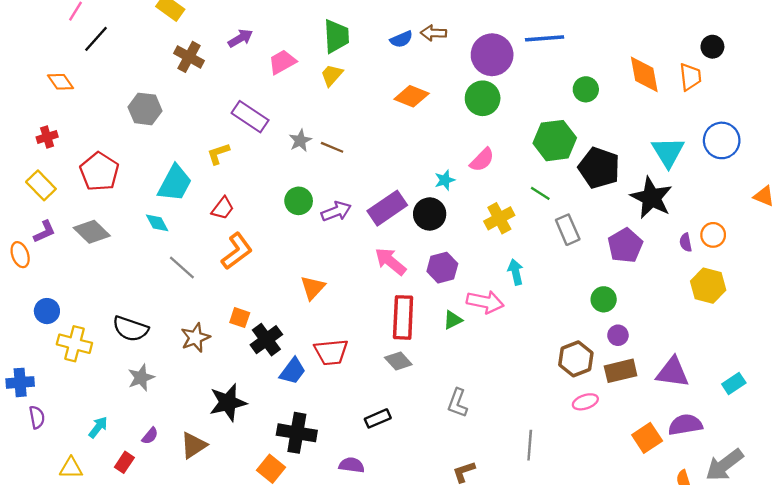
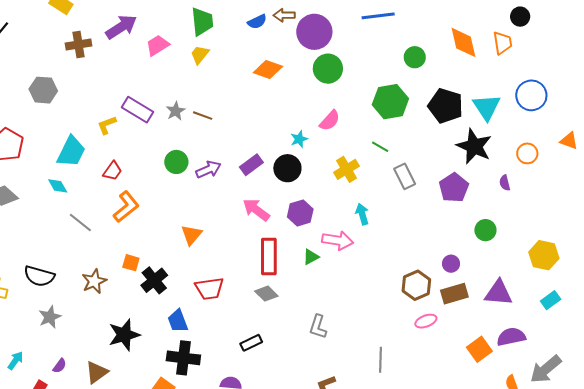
purple arrow: (240, 38) -> (121, 27), size x1.5
purple circle: (492, 55) -> (314, 32), moved
brown cross: (189, 57) -> (79, 44), turned -35
purple rectangle: (250, 117) -> (138, 110), moved
black pentagon: (599, 168) -> (446, 106), moved
purple rectangle: (387, 208) -> (251, 165), size x0.7
orange circle: (713, 235) -> (527, 153), moved
yellow hexagon: (708, 286) -> (544, 255), moved
green circle: (604, 299) -> (485, 230), moved
blue trapezoid: (293, 371) -> (178, 321), moved, turned 125

